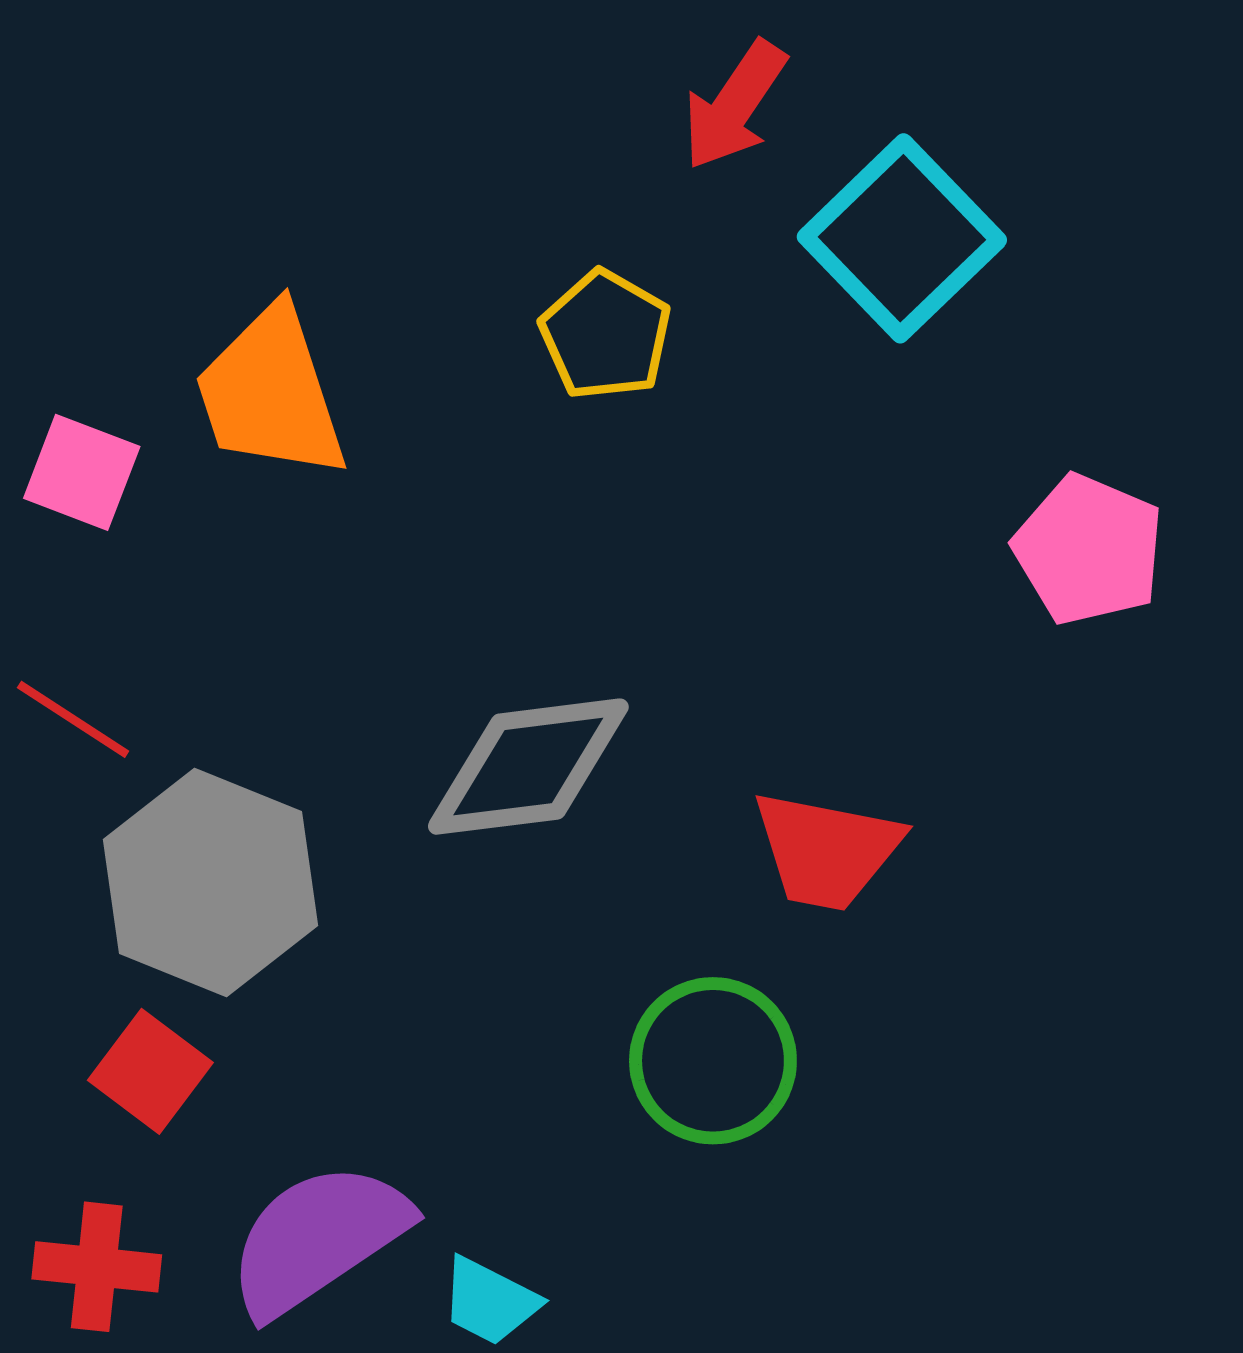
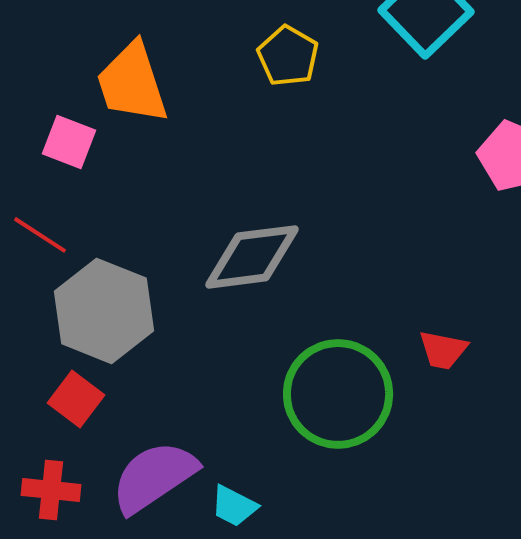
pink square: (82, 472) -> (69, 142), moved
red trapezoid: (827, 850) -> (443, 350), moved, size x0.7
green circle: (713, 1061) -> (338, 394), size x1.4

